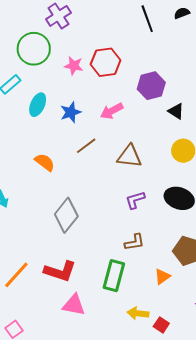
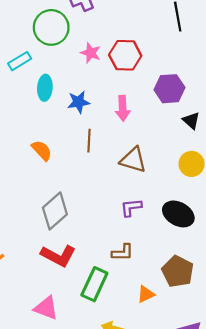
cyan ellipse: (38, 105) -> (45, 88), turned -30
pink arrow: (112, 111) -> (123, 108), turned -75
brown line: (86, 146) -> (89, 141), turned -60
red L-shape: (60, 271) -> (58, 256), moved

